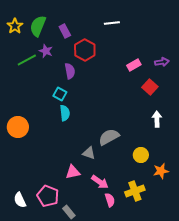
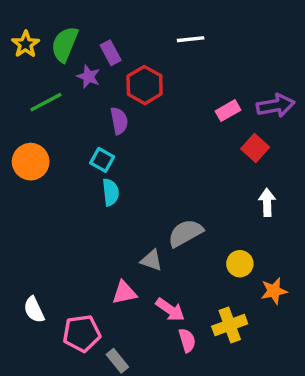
purple star: (46, 51) -> (88, 77), moved
purple arrow: (162, 62) -> (276, 105), size x1.5
orange circle: (18, 127) -> (31, 162), moved
pink pentagon: (48, 196) -> (82, 333), turned -30
white semicircle: (20, 200) -> (34, 310), moved

